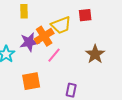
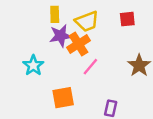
yellow trapezoid: (61, 25) -> (87, 21), moved
purple star: (29, 42) -> (61, 36), moved

